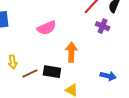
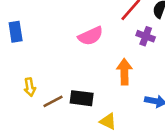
pink semicircle: (47, 28) -> (91, 36), moved
orange arrow: (71, 52) -> (124, 72), moved

